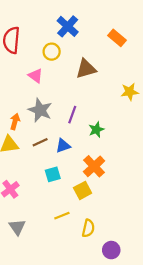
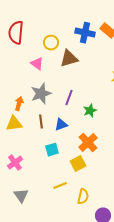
blue cross: (68, 26) -> (85, 33), moved, turned -30
brown triangle: (86, 69) -> (69, 59), moved
gray star: (40, 110) -> (41, 94), turned 30
brown line: (40, 142) -> (41, 122), turned -72

